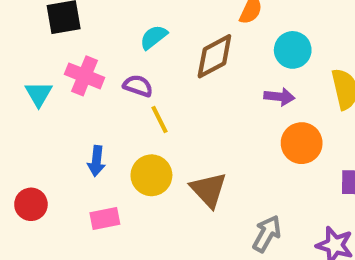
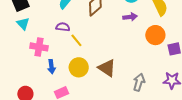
pink cross: (85, 76) -> (39, 47), moved
cyan triangle: (39, 94) -> (23, 24), moved
orange circle: (302, 143) -> (155, 35), moved

